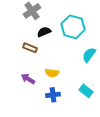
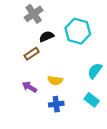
brown rectangle: (30, 48) -> (32, 54), turned -56
cyan semicircle: (89, 55) -> (95, 71), moved

